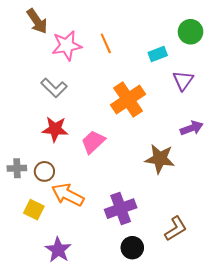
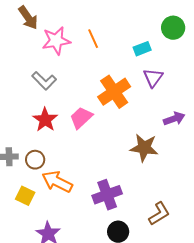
purple triangle: (183, 80) -> (153, 78), moved
red star: (55, 129) -> (45, 120), turned 30
pink trapezoid: (93, 142) -> (81, 118), moved

